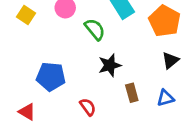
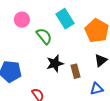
brown rectangle: (132, 93) -> (75, 71), moved

